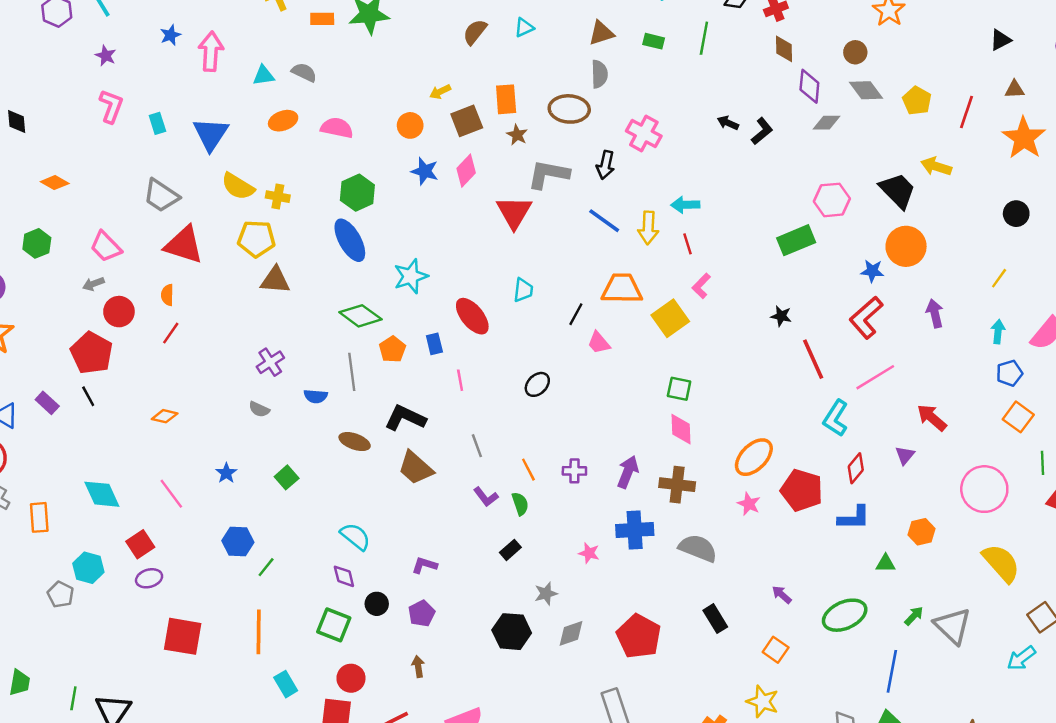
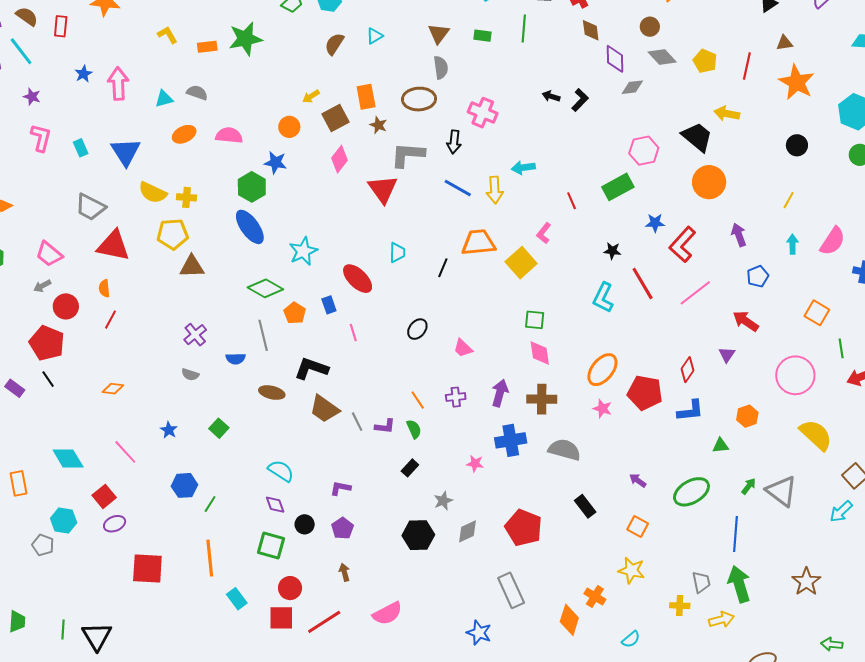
brown triangle: (601, 33) -> (439, 33), turned -30
blue star: (425, 171) -> (275, 163), moved
red line: (687, 244) -> (572, 201), moved
blue star: (872, 271) -> (655, 223), moved
pink trapezoid: (599, 343) -> (463, 348), moved
blue pentagon: (1009, 373) -> (758, 276), moved
cyan L-shape: (836, 418) -> (603, 298), moved
gray line: (477, 446) -> (357, 422), moved
purple L-shape: (486, 497) -> (385, 426), turned -40

